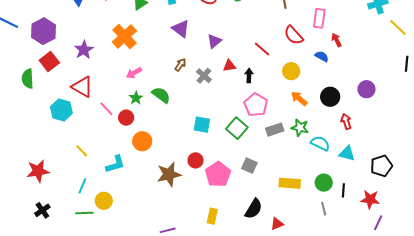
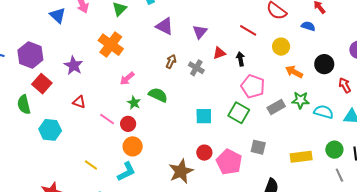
red triangle: (82, 87) -> (79, 102), size x0.6
cyan hexagon: (61, 110) -> (50, 130), moved
orange circle: (142, 141) -> (133, 146), moved

